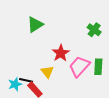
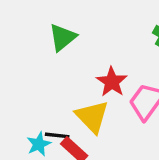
yellow triangle: (47, 72) -> (92, 117), size x1.5

